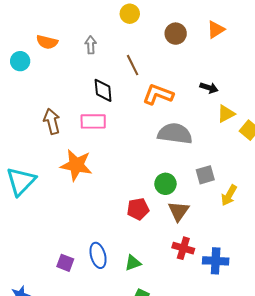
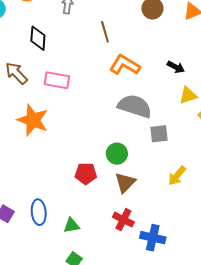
black diamond: (103, 90) -> (38, 38), moved
brown arrow: (52, 121) -> (16, 73), turned -40
gray square: (205, 175) -> (159, 134), moved

